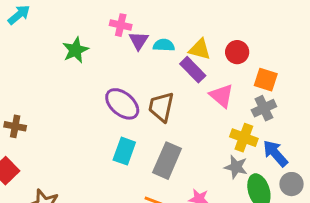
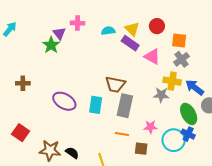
purple triangle: (139, 41) -> (59, 33), moved
yellow triangle: (200, 49) -> (132, 29), turned 42
purple ellipse: (122, 104) -> (64, 101), moved
brown trapezoid: (161, 107) -> (115, 84), moved, turned -80
brown cross: (15, 126) -> (23, 83), moved
gray star: (236, 167) -> (161, 95), moved

